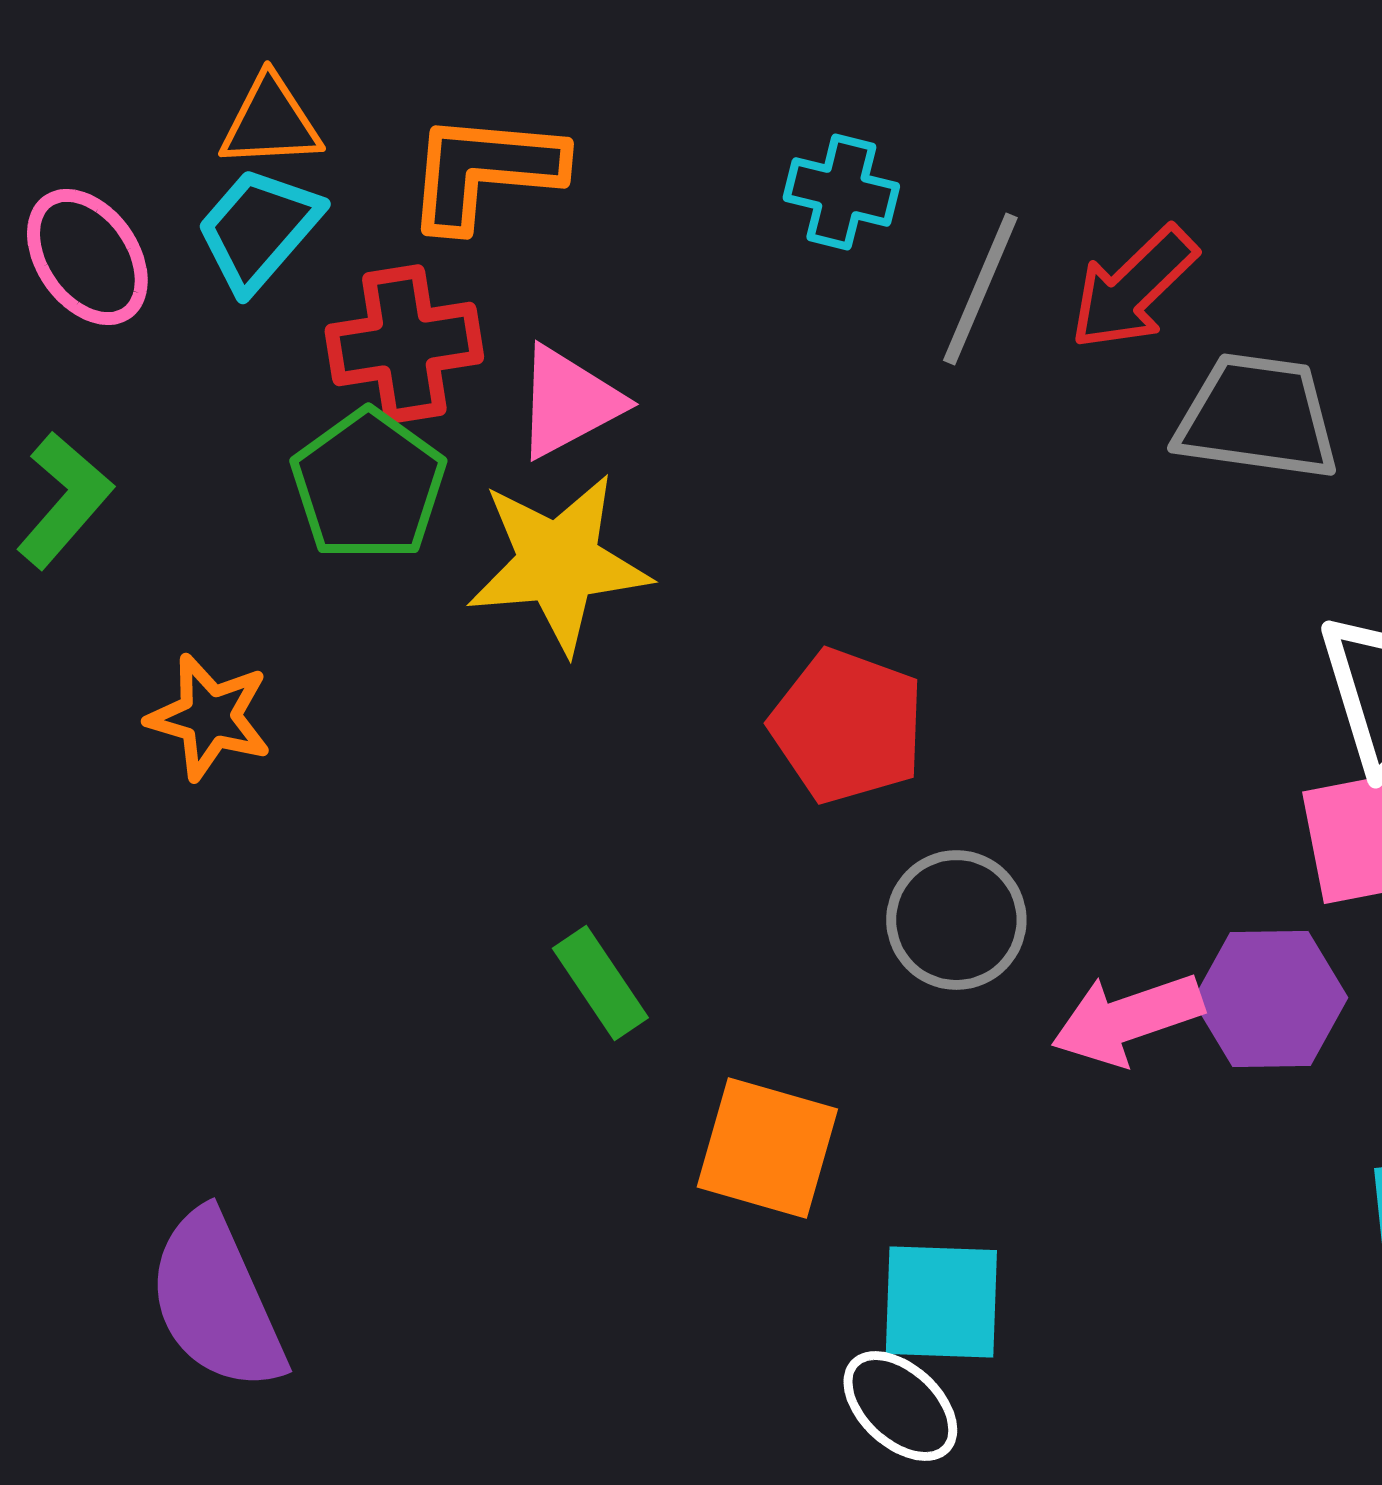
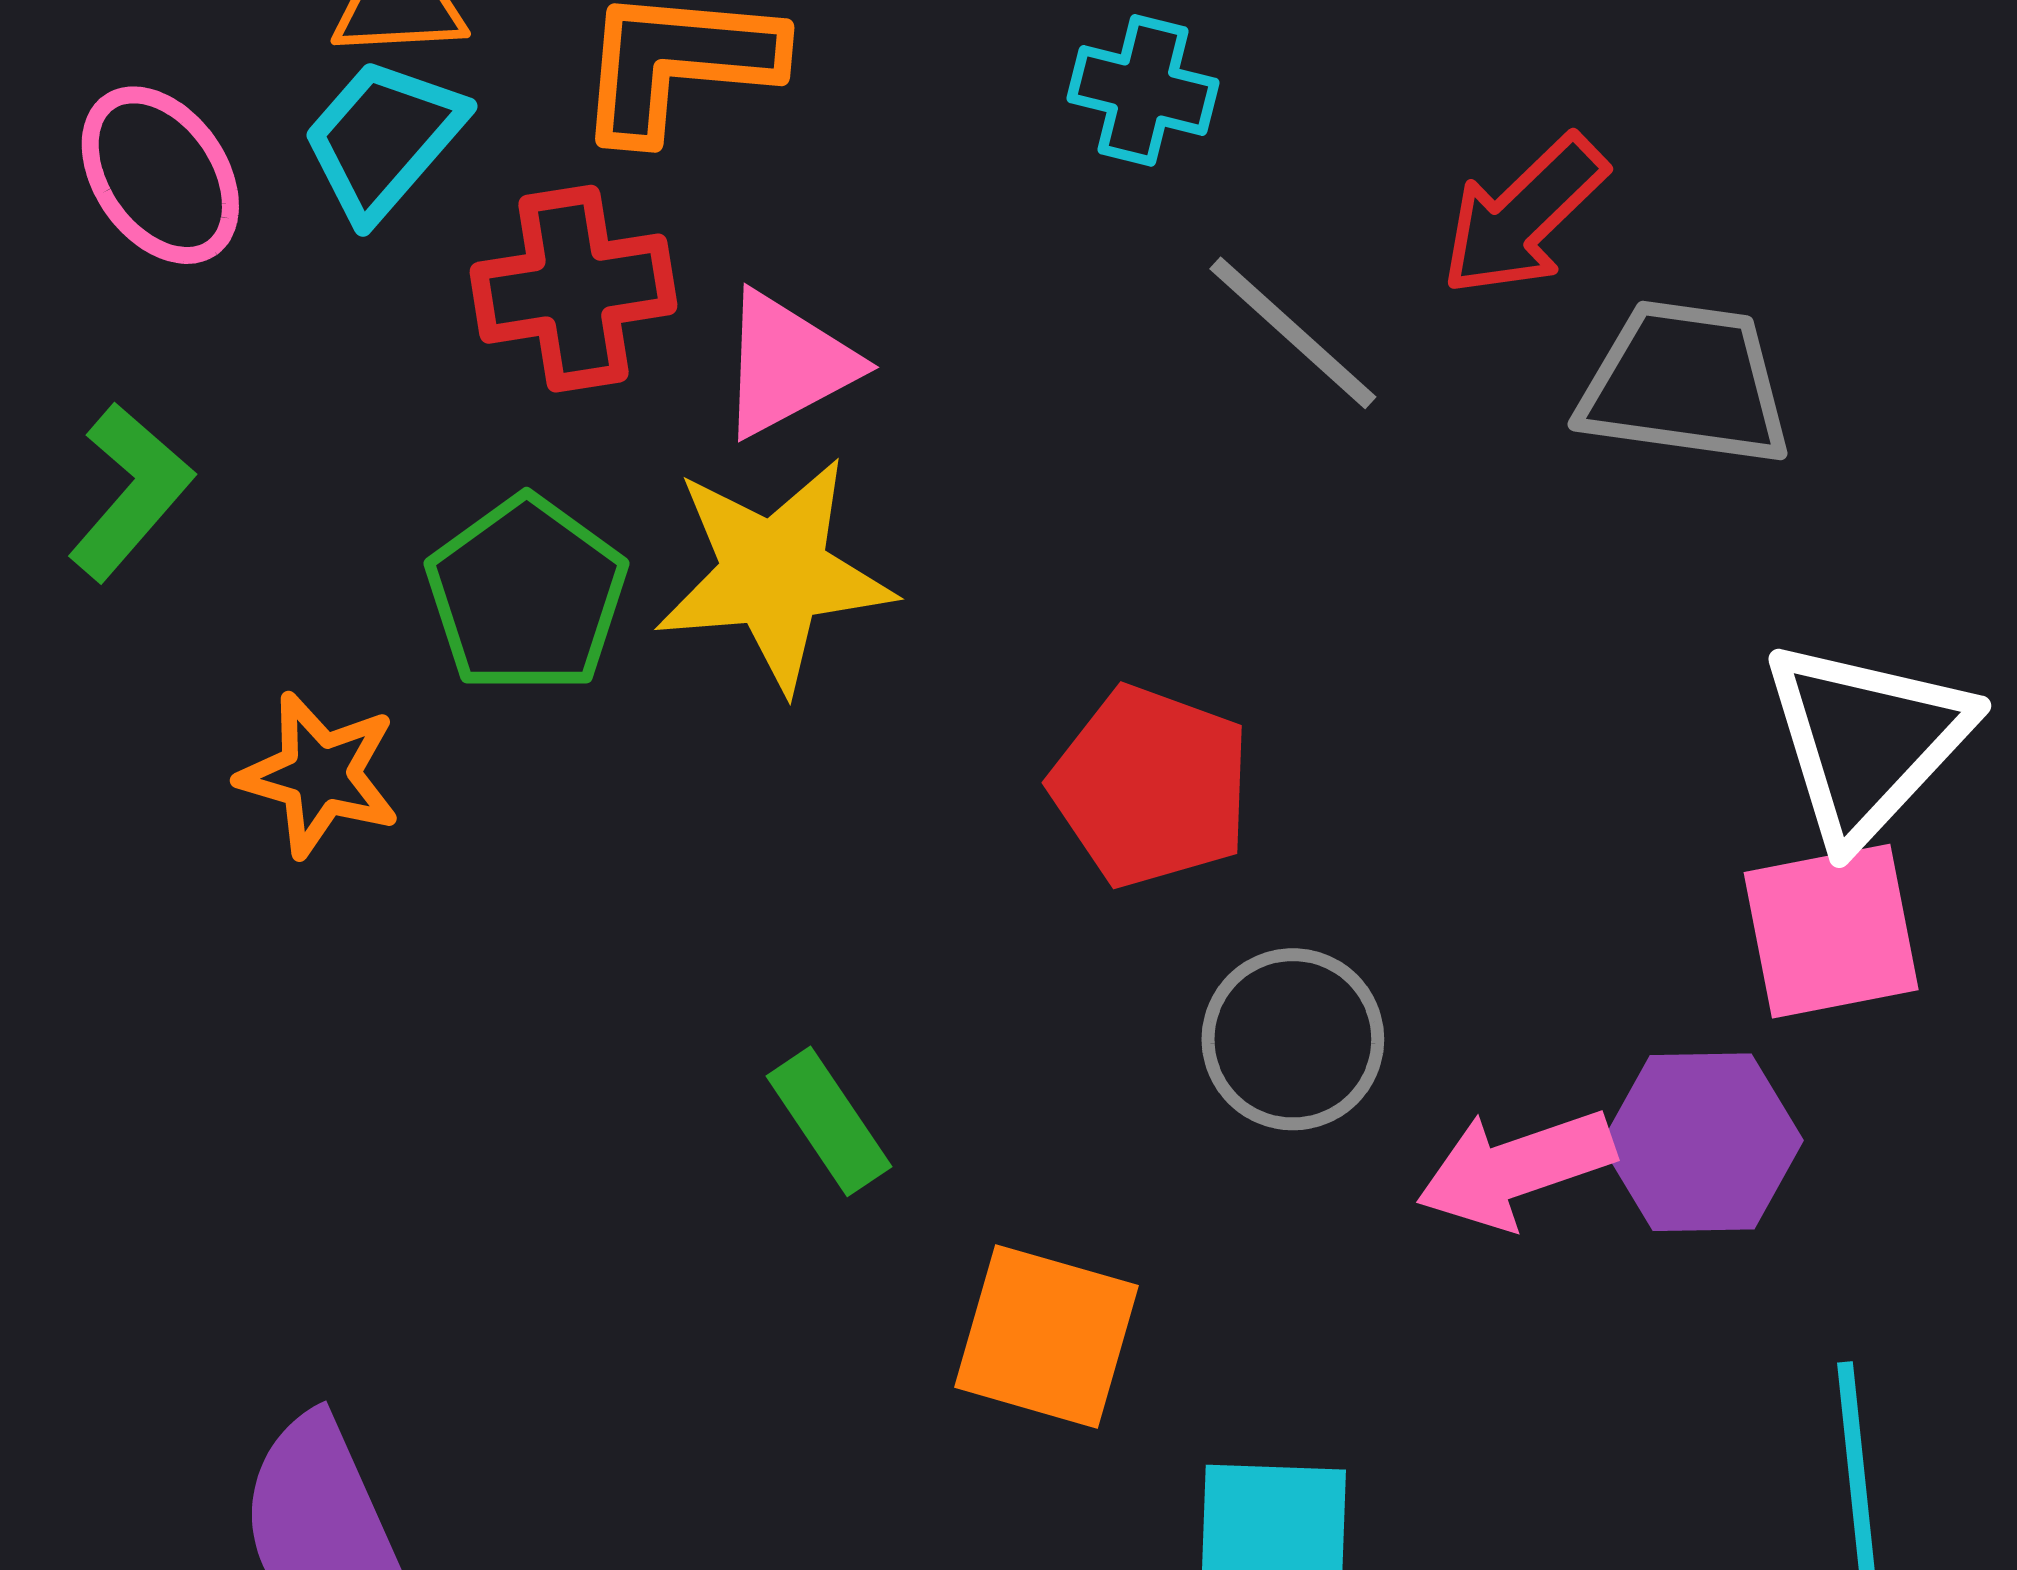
gray line: (980, 289) -> (1293, 333), moved, turned -71
green pentagon: (368, 485) -> (527, 595), moved

